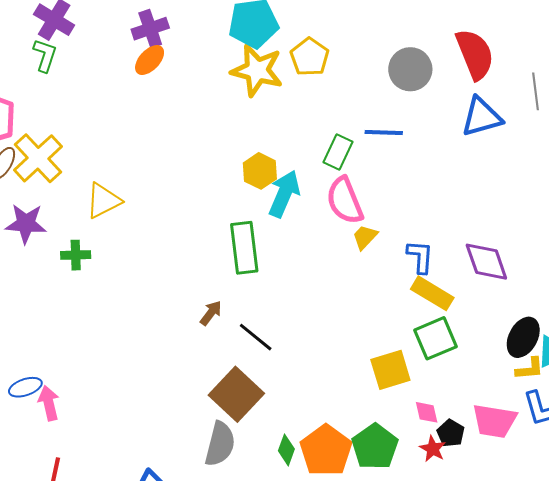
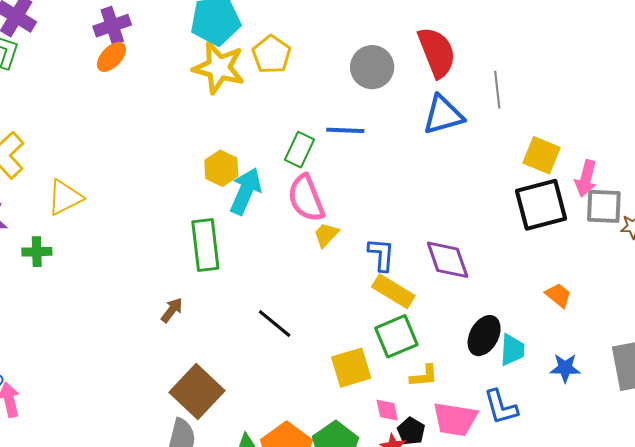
black line: (256, 337) -> (275, 324), moved
yellow L-shape: (530, 369) -> (424, 376), moved

